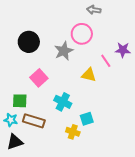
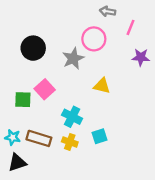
pink line: (106, 61) -> (130, 27), moved, turned 56
green square: (20, 101) -> (23, 100), moved
yellow cross: (73, 132) -> (70, 142), moved

